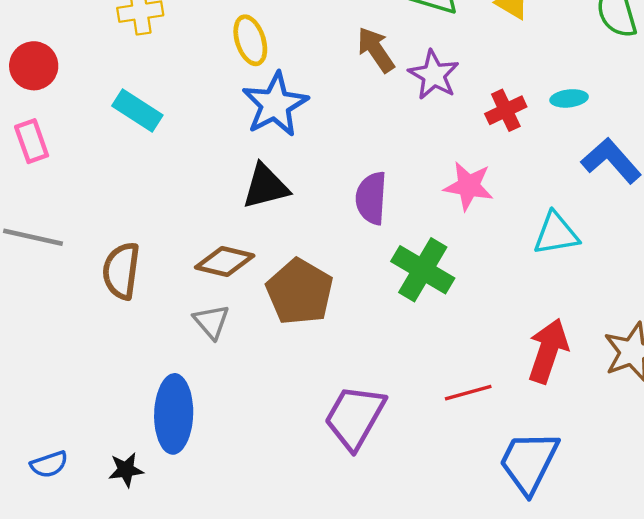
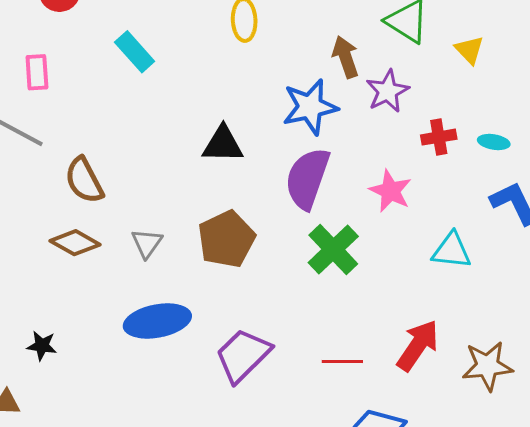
blue star: (275, 104) -> (310, 107), moved
pink rectangle: (32, 141) -> (37, 72), moved
purple semicircle: (371, 198) -> (307, 178), size x1.4
brown diamond: (225, 262) -> (75, 243), moved
brown semicircle: (121, 271) -> (84, 180), turned -51
blue ellipse: (174, 414) -> (157, 321), moved, turned 62

